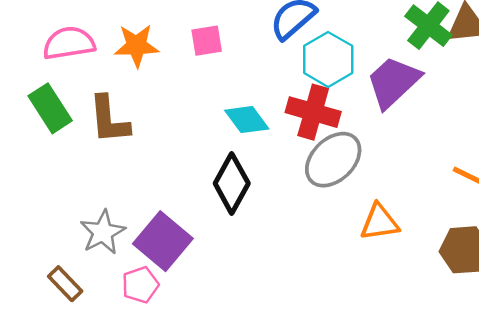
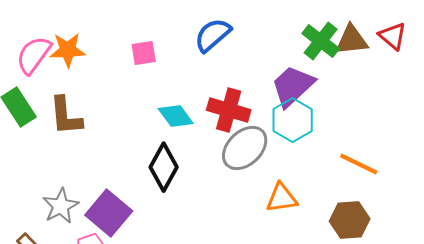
pink semicircle: (69, 43) -> (34, 55), turned -45
orange star: (137, 46) -> (68, 50), moved
cyan hexagon: (328, 59) -> (293, 120), moved

